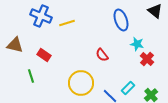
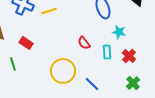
red cross: (147, 59) -> (129, 56), moved
cyan rectangle: (128, 88) -> (107, 52), moved, turned -48

